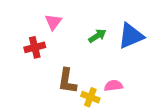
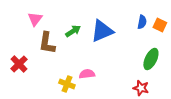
red cross: (35, 47) -> (19, 64), moved, turned -30
brown L-shape: (67, 81) -> (47, 43), moved

